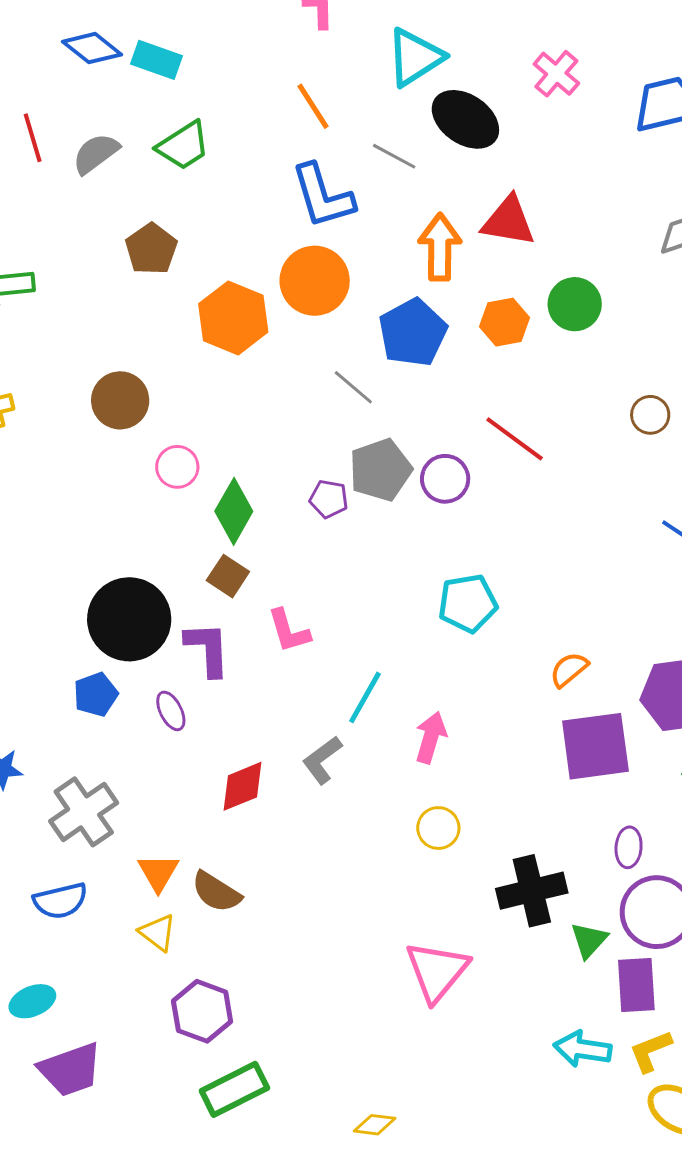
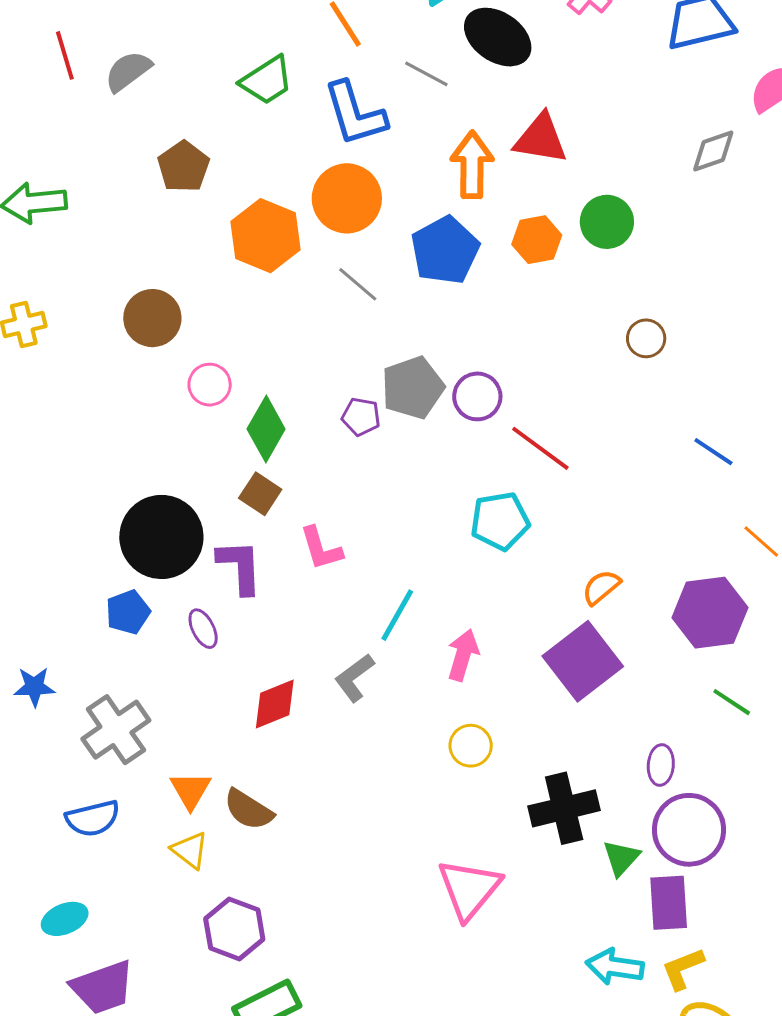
green trapezoid: (183, 146) -> (267, 80), moved
gray line: (353, 387) -> (358, 284), moved
brown circle: (650, 415) -> (646, 338), moved
red line: (515, 439) -> (540, 448), moved
purple square: (595, 746) -> (583, 661), moved, turned -30

